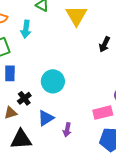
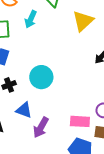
blue triangle: (46, 118) -> (24, 110), turned 36
purple arrow: (67, 130) -> (41, 127), size x1.5

